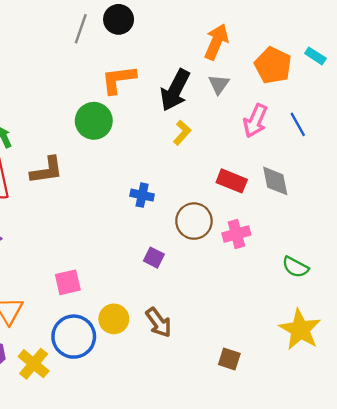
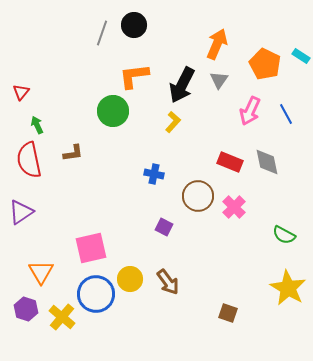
yellow L-shape: (182, 133) -> (173, 122), moved
brown L-shape: (47, 170) -> (73, 153), size x0.7
pink cross: (236, 234) -> (234, 207), turned -30
pink square: (68, 282) -> (91, 248), size x1.4

